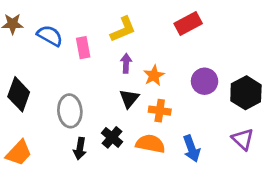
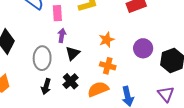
purple arrow: (126, 63) -> (62, 35), moved
black triangle: (129, 98) -> (73, 53), moved
orange semicircle: (150, 144) -> (98, 89), turned -40

